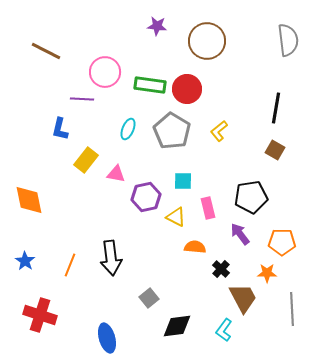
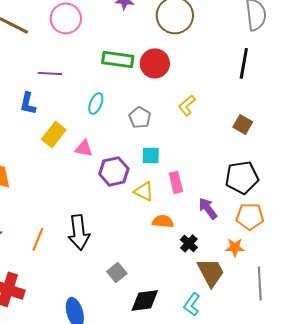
pink circle: (105, 72) -> (66, 18), moved
black line: (276, 108) -> (244, 63), moved
gray pentagon: (172, 131) -> (140, 117), moved, size x0.6
black pentagon: (251, 197) -> (242, 177), moved

